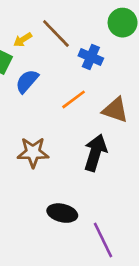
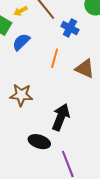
orange line: (74, 99) -> (55, 58), turned -42
black arrow: (95, 153) -> (61, 117), moved

